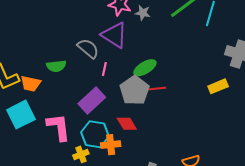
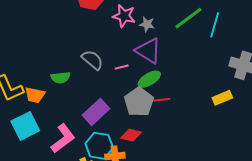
purple triangle: (114, 35) -> (148, 51), moved
pink line: (104, 69) -> (122, 67), moved, turned 64
red diamond: (127, 124) -> (131, 135), turned -45
pink L-shape: (59, 127) -> (63, 138), turned 60

